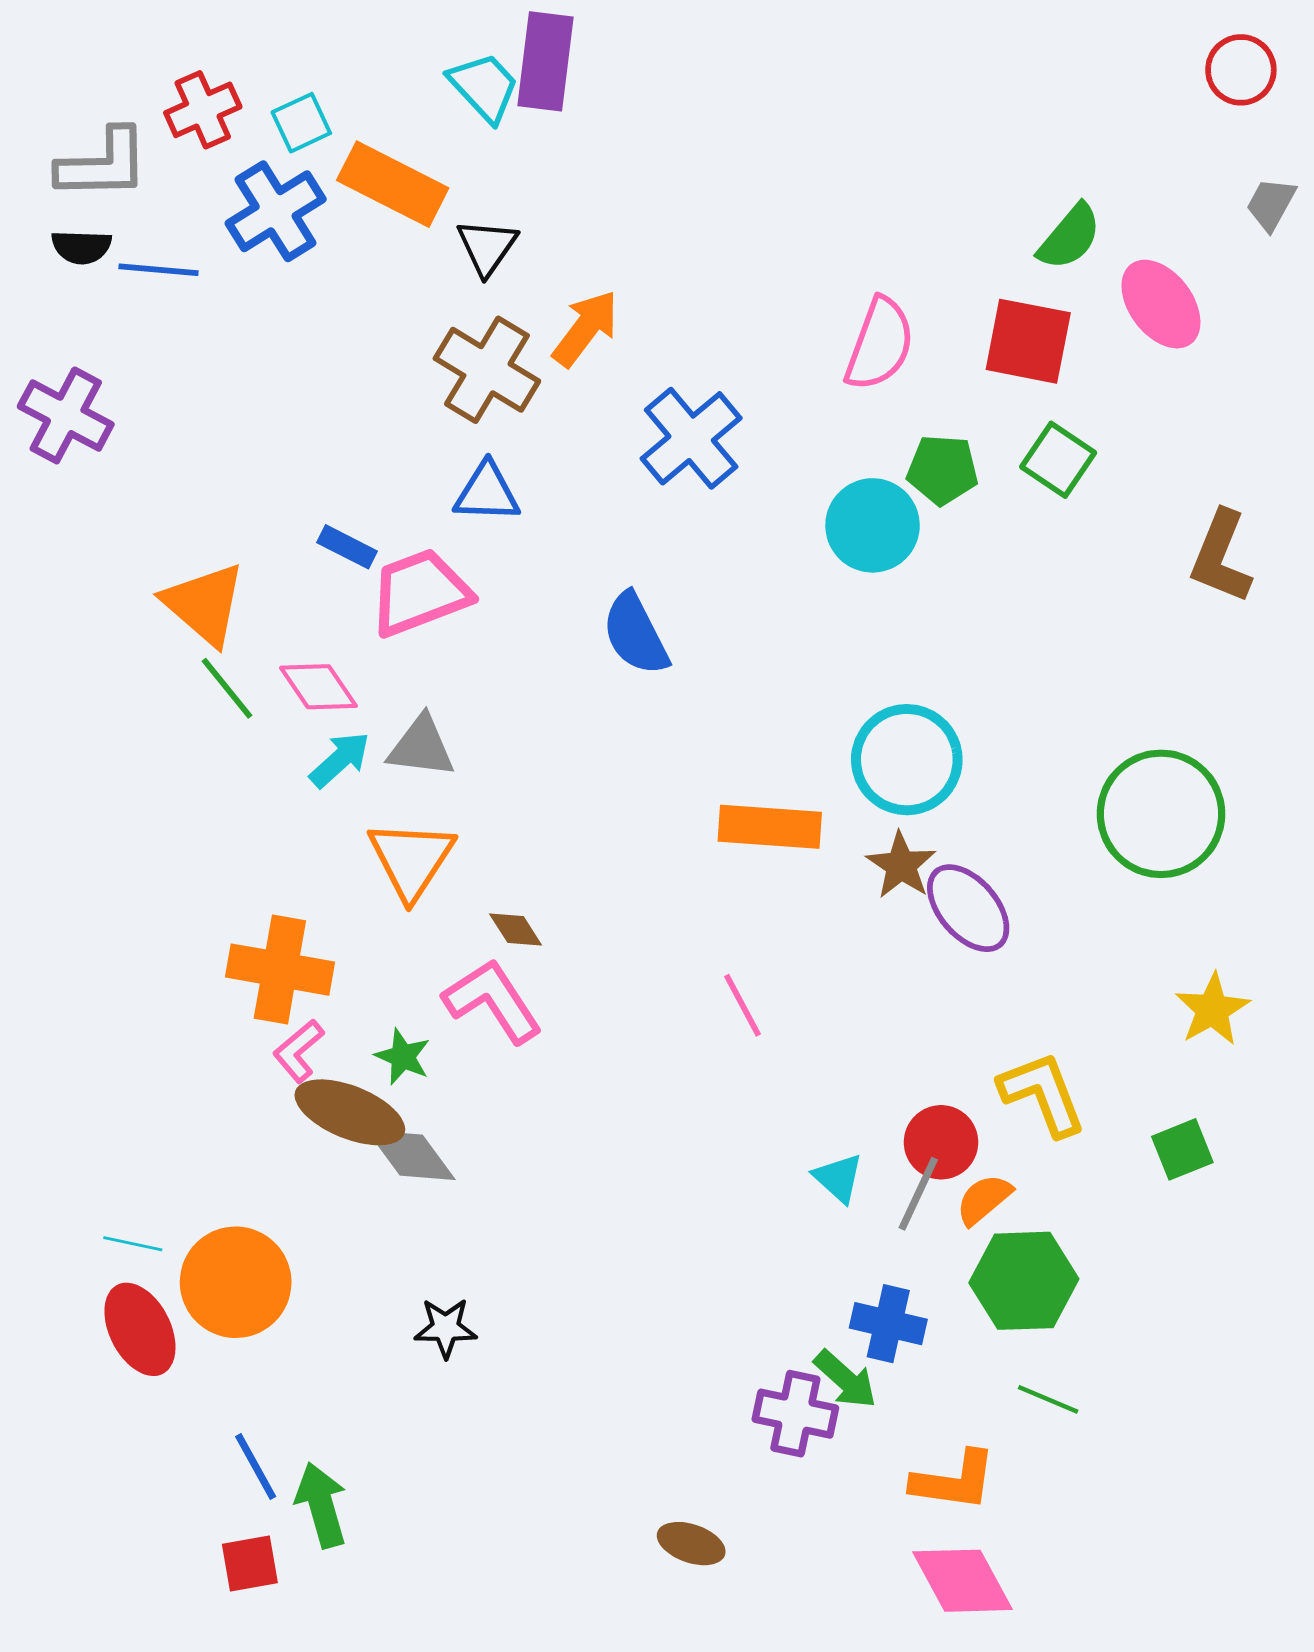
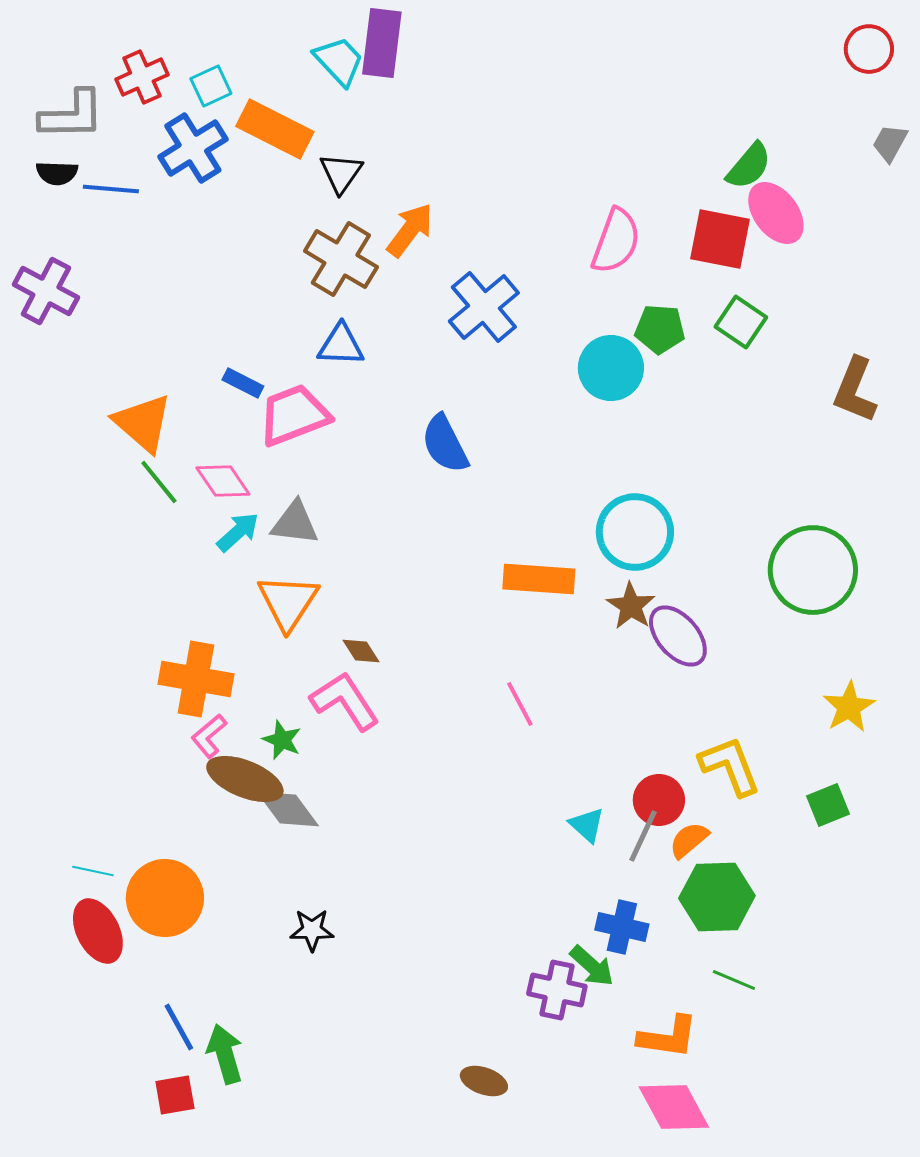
pink ellipse: (1161, 304) -> (776, 213), moved

